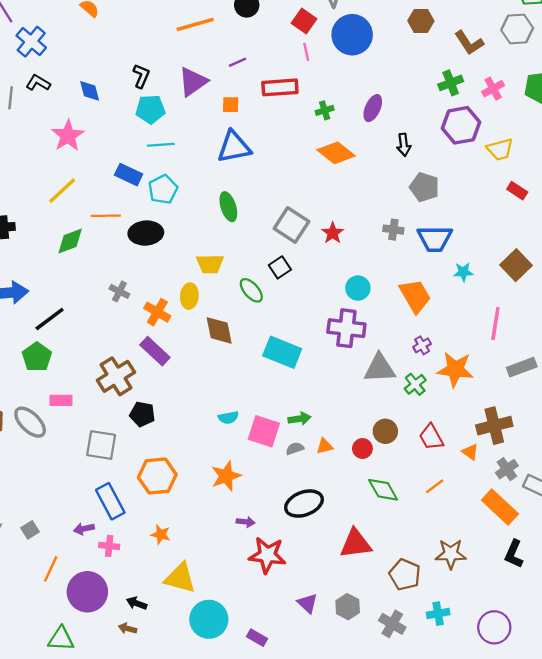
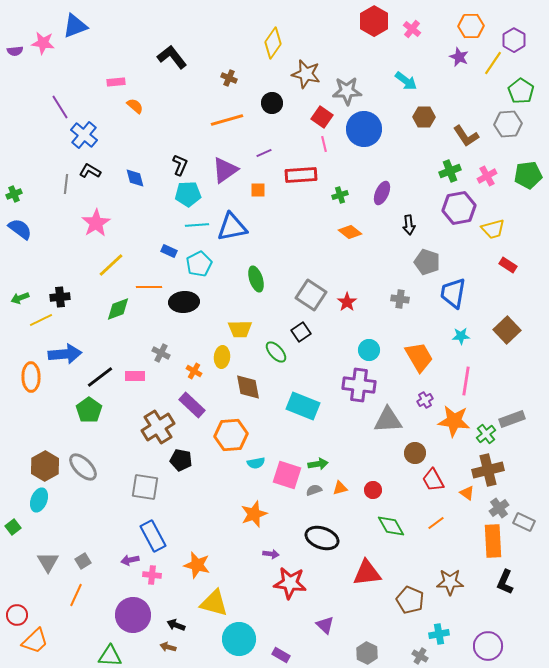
pink star: (68, 136) -> (96, 223), moved
blue triangle: (234, 147) -> (232, 227), moved
orange diamond: (336, 153) -> (350, 232), size x0.7
blue rectangle: (129, 175) -> (169, 251), size x0.7
blue trapezoid: (435, 239) -> (453, 293), moved, turned 100
orange cross: (157, 312) -> (194, 371), size x0.7
pink line: (495, 324) -> (466, 381), moved
green cross: (415, 384) -> (486, 434), moved
pink rectangle: (61, 400) -> (135, 376), moved
brown circle: (385, 431) -> (415, 453), moved
orange hexagon: (157, 476) -> (231, 435), moved
black ellipse: (304, 504) -> (322, 538), turned 40
orange rectangle: (500, 507) -> (493, 541), turned 44
orange star: (161, 534) -> (197, 565), size x1.5
orange line: (51, 569) -> (76, 595), moved
gray hexagon: (348, 607) -> (367, 653), moved
gray cross: (392, 624) -> (420, 656), moved, size x0.7

